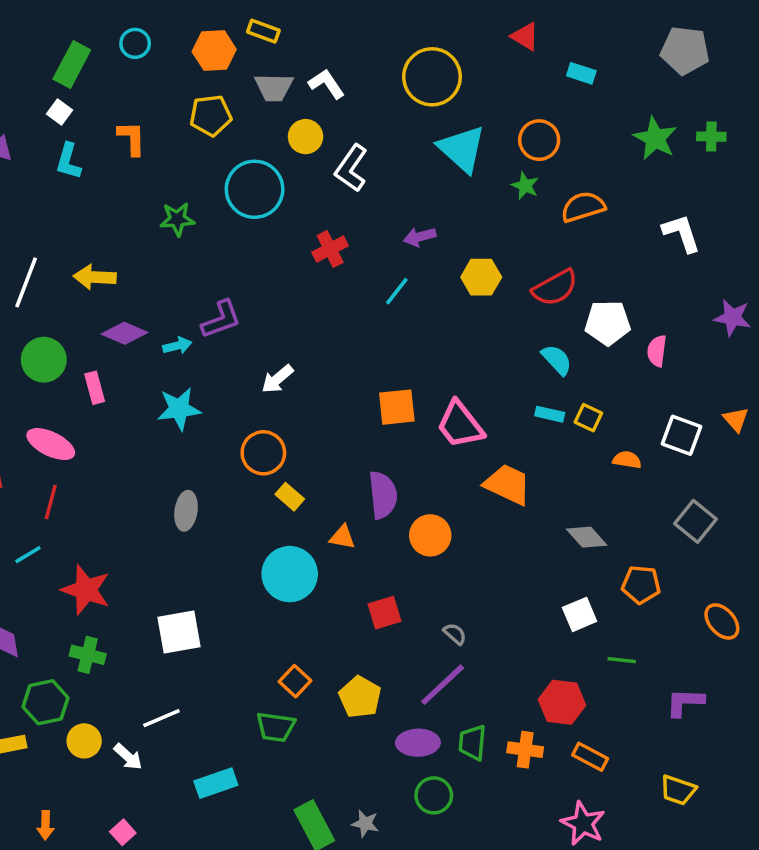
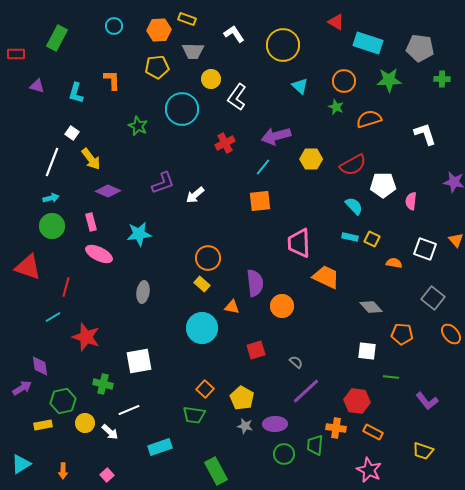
gray pentagon: (685, 50) -> (420, 48), moved
green rectangle: (72, 65) -> (57, 38), moved
cyan rectangle: (581, 73) -> (368, 43), size x1.8
white L-shape: (327, 84) -> (234, 34), moved
white square: (60, 112) -> (72, 133), moved
green star: (655, 138) -> (389, 80), moved, turned -30
cyan triangle: (462, 149) -> (300, 86), size x0.6
green star: (177, 219) -> (138, 126), turned 30
purple arrow: (420, 237) -> (276, 136), size x1.6
yellow arrow: (95, 277) -> (91, 159), turned -130
cyan arrow: (177, 346) -> (51, 198), moved
green circle: (44, 360) -> (52, 226), moved
white arrow: (277, 379) -> (195, 195), moved
orange square: (397, 407) -> (260, 201), moved
pink trapezoid: (460, 425) -> (299, 243), turned 36
pink ellipse: (51, 444) -> (99, 254), moved
orange circle: (263, 453) -> (208, 258), moved
white square: (580, 614) -> (367, 351), turned 30
orange ellipse: (722, 621) -> (451, 334), moved
green cross: (88, 655) -> (103, 384), moved
purple line: (443, 685) -> (306, 391), moved
purple L-shape: (685, 702) -> (427, 401), turned -130
green trapezoid: (472, 743) -> (315, 445), moved
gray star: (365, 824) -> (245, 426), moved

